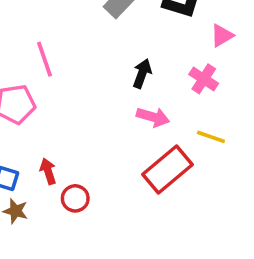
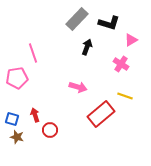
black arrow: (142, 74) -> (87, 47), moved
pink arrow: (153, 117) -> (78, 87), moved

